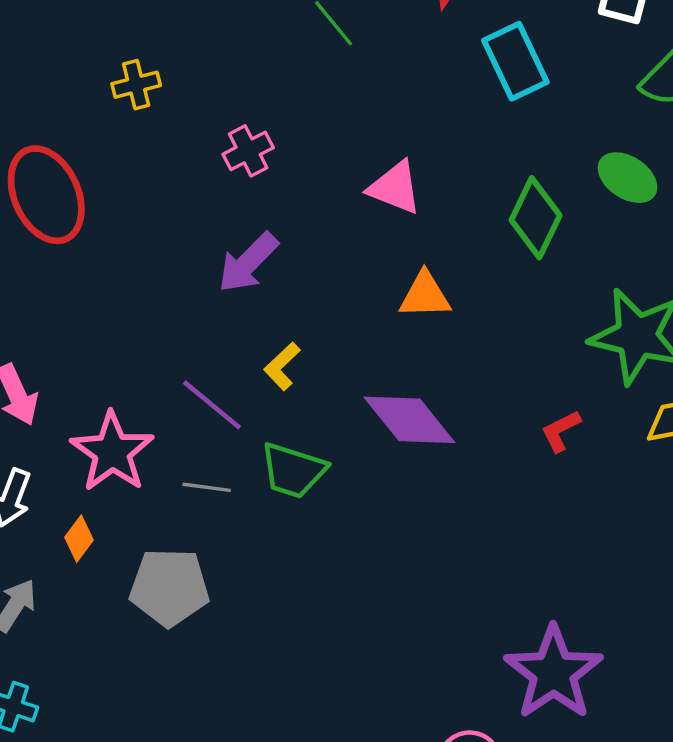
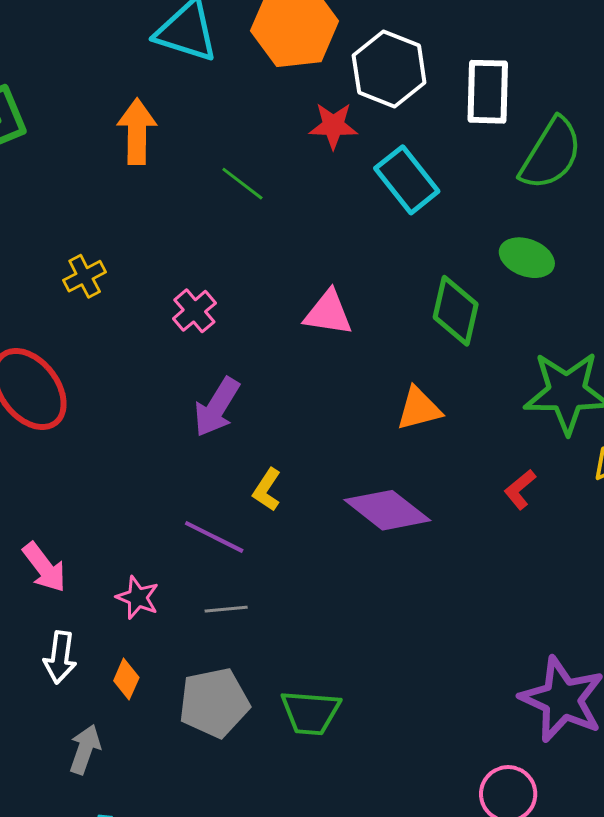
orange triangle: (425, 295) -> (419, 409), moved
pink star: (112, 452) -> (138, 598), size x0.6
green trapezoid: (293, 470) -> (310, 713), moved

